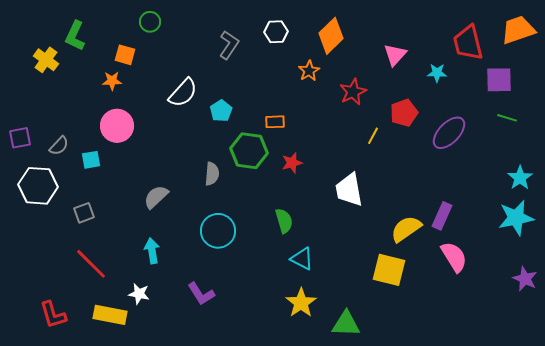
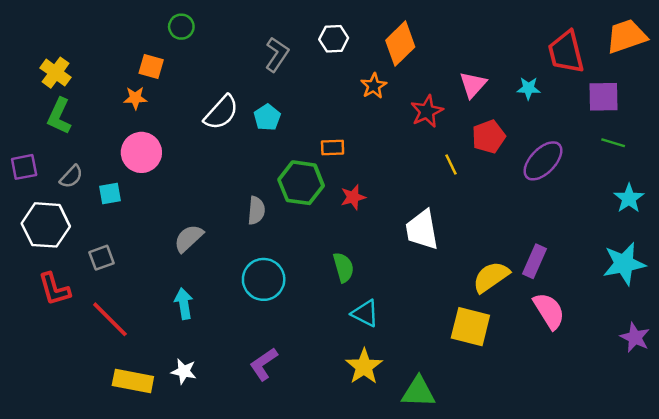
green L-shape: (75, 36) -> (59, 116), moved
pink triangle: (395, 55) -> (473, 85), moved
cyan pentagon: (221, 111) -> (267, 117), moved
yellow line: (373, 136) -> (451, 165), turned -54
cyan star: (520, 178) -> (629, 198), moved
white star: (139, 294) -> (184, 371), moved
purple L-shape: (201, 294) -> (264, 364), moved, turned 88
red L-shape: (53, 315) -> (54, 289), moved

